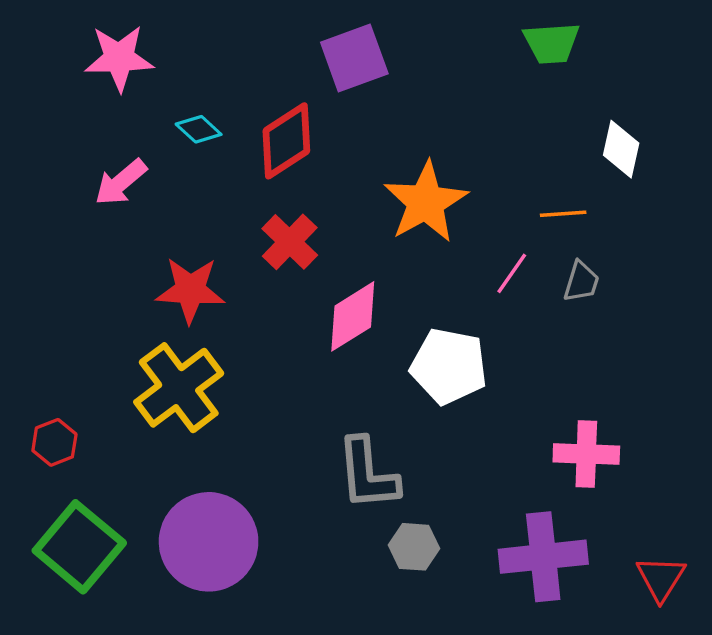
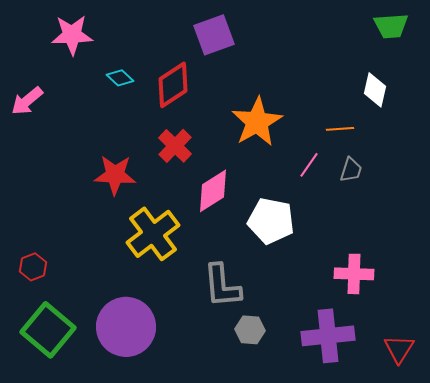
green trapezoid: (552, 43) -> (391, 26), moved
pink arrow: (121, 182) -> (27, 101), moved
yellow cross: (179, 388) -> (153, 234), moved

